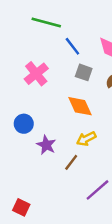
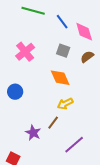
blue line: (72, 46) -> (62, 22), moved
purple star: (46, 145) -> (33, 133), moved

